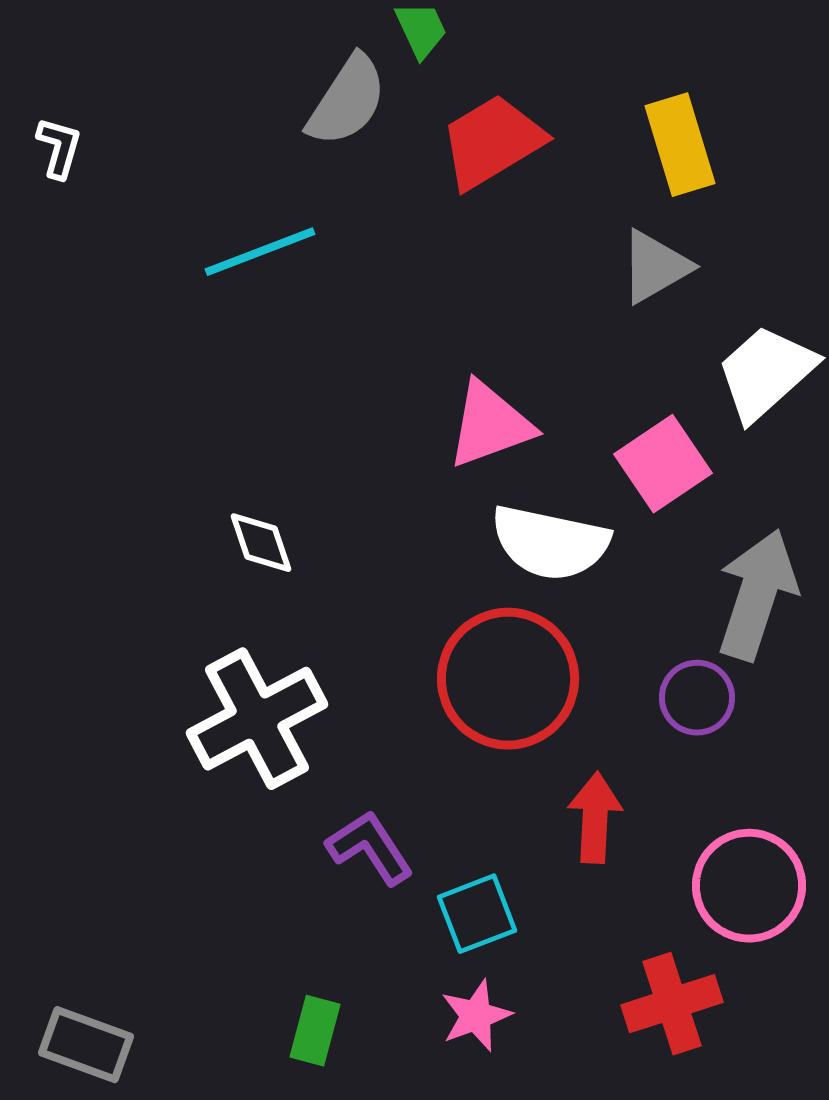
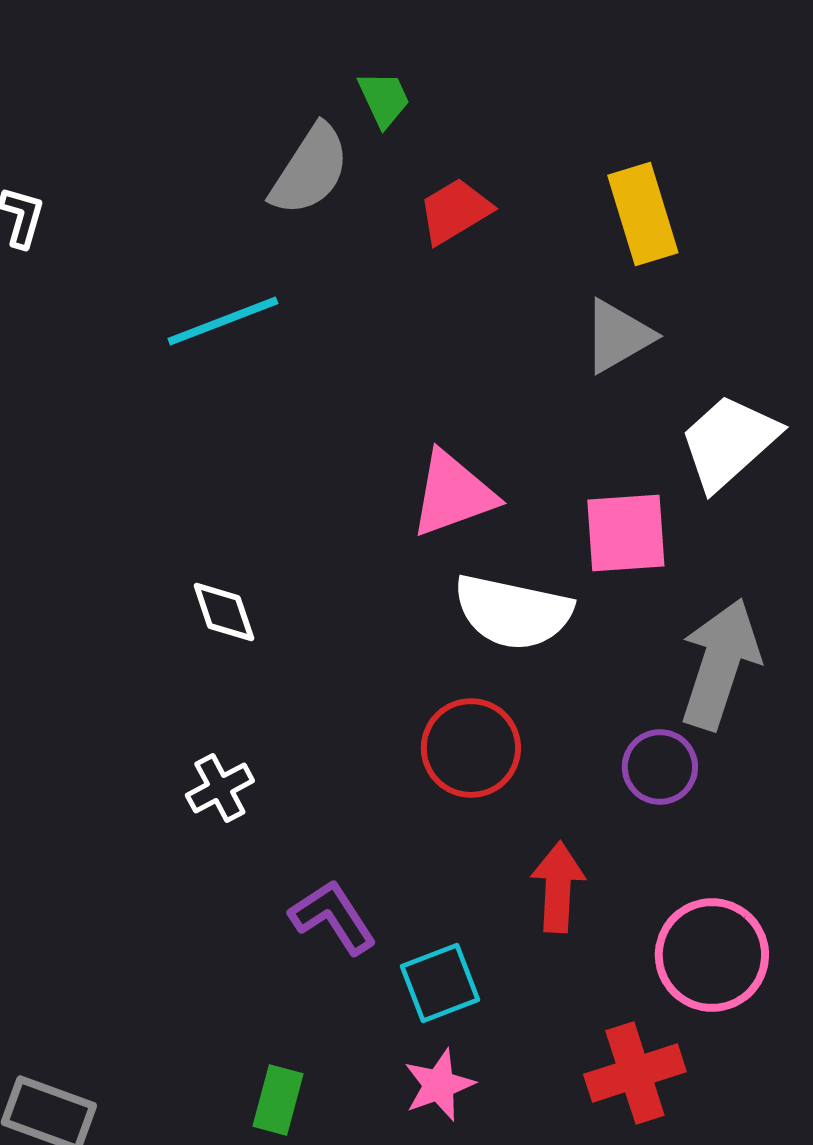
red trapezoid: (492, 142) -> (455, 211), size x0.7
pink square: (663, 464) -> (626, 533), turned 30
red circle: (508, 679) -> (471, 748), size x0.7
white cross: (257, 719) -> (220, 788), size x0.5

